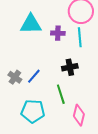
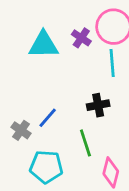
purple cross: (58, 33) -> (81, 38), moved, turned 32
gray cross: (15, 77) -> (21, 130), moved

